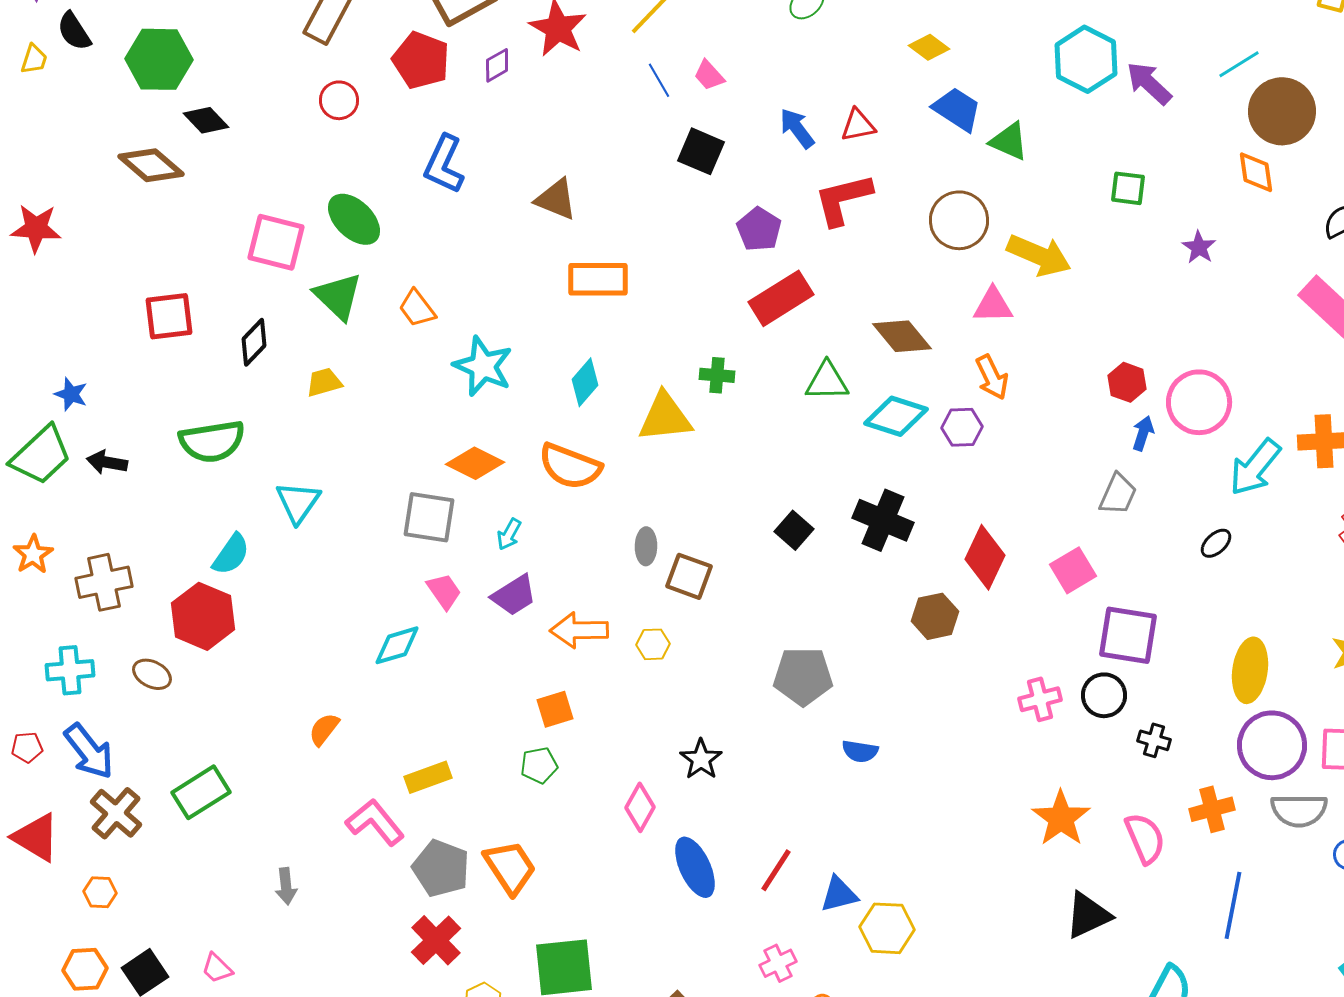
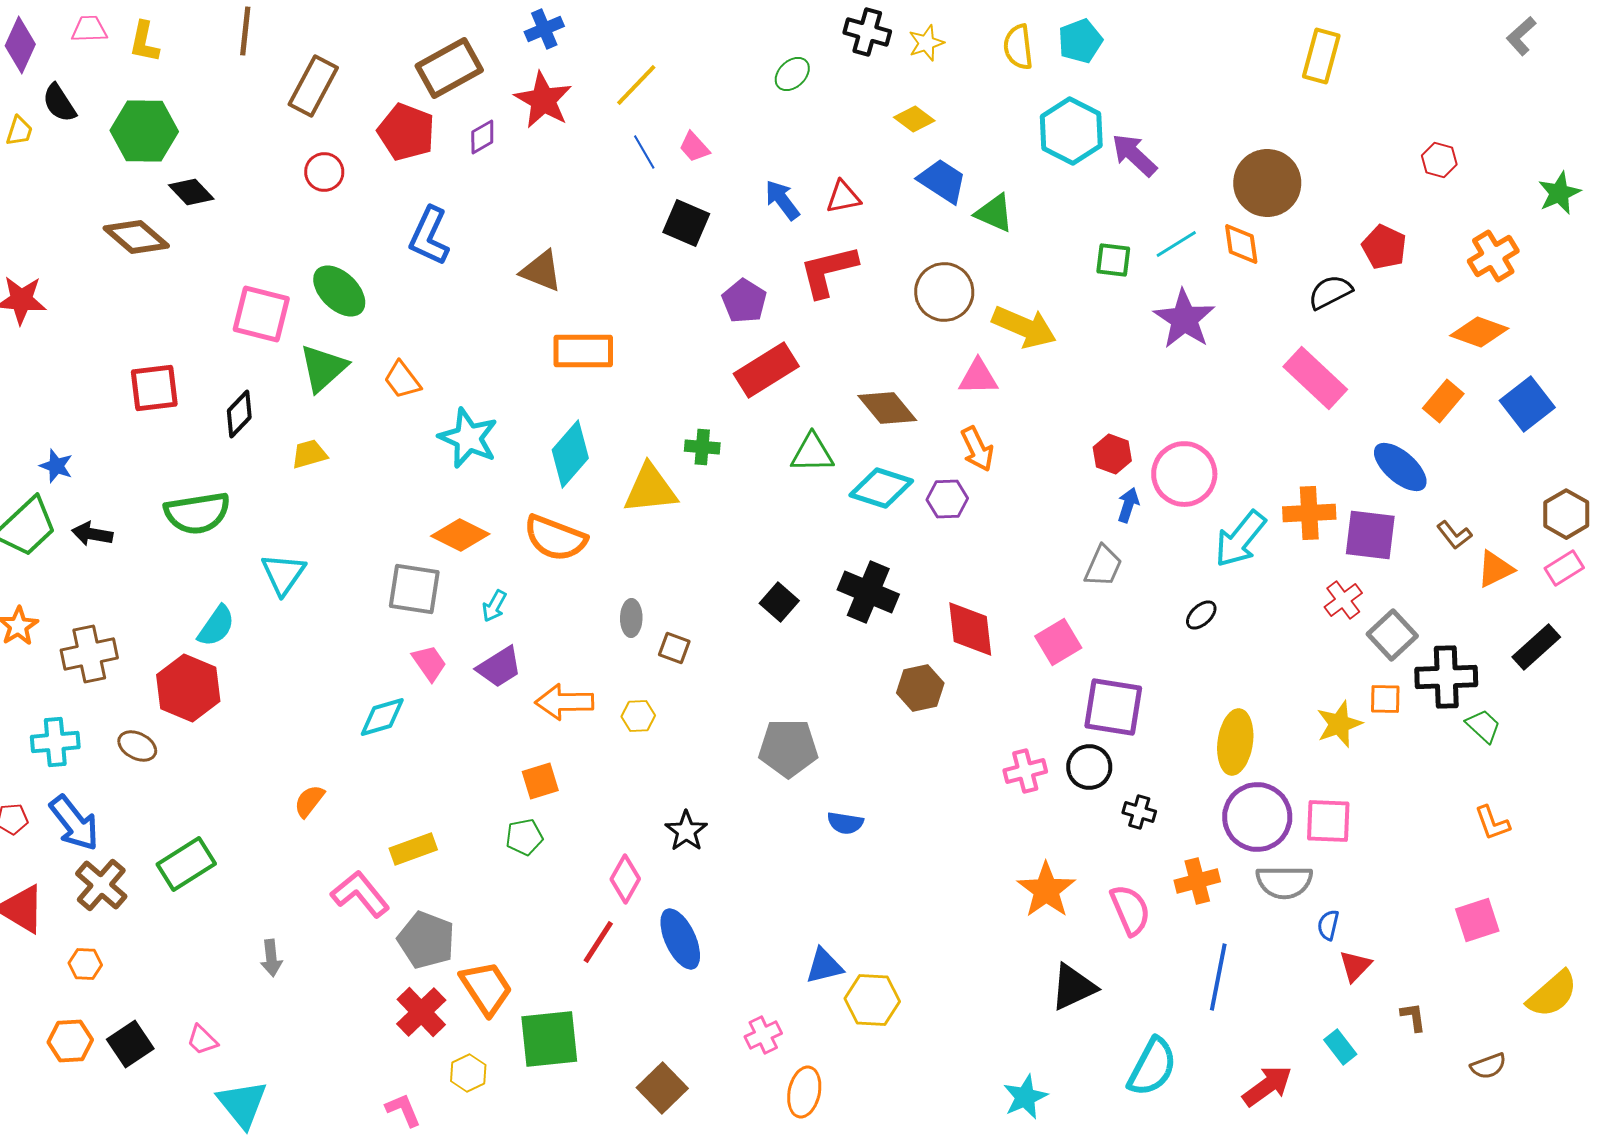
cyan line: (1239, 64) -> (1176, 244), moved
purple star: (1199, 247) -> (1184, 319), size x1.8
green triangle: (338, 296) -> (323, 368), turned 34
cyan diamond: (585, 382) -> (570, 454), size x1.4
red diamond: (985, 557) -> (970, 629), turned -32
brown square: (689, 576) -> (674, 648), size x0.7
orange trapezoid: (510, 867) -> (486, 988), moved
red line: (776, 870) -> (598, 942), moved

